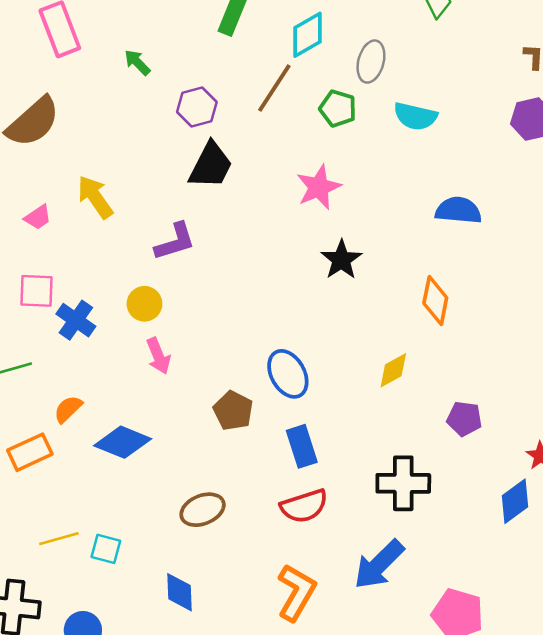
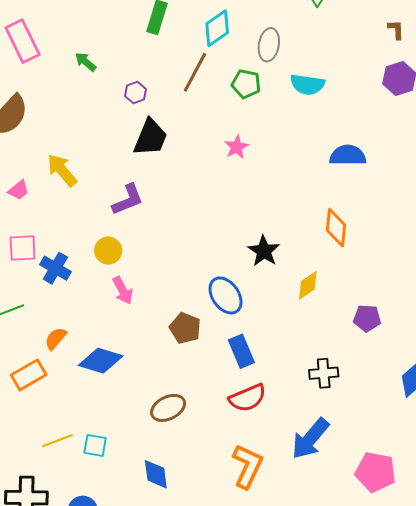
purple hexagon: (197, 107) -> (135, 93), size x0.7
pink star: (319, 187) -> (237, 147), size x0.7
black star: (341, 260) -> (264, 251), moved
black cross: (403, 483) -> (324, 373), size x0.7

